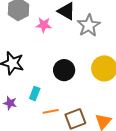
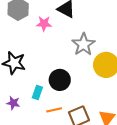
gray star: (89, 25) -> (83, 44), moved
black circle: (64, 70) -> (60, 80), moved

